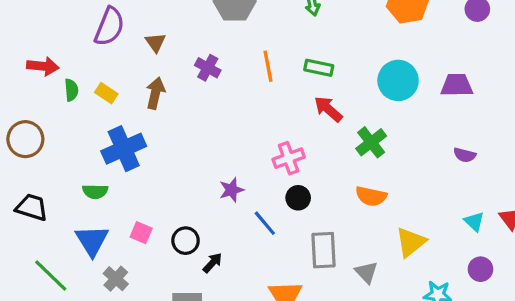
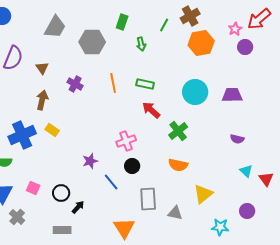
yellow rectangle: (106, 93) -> (52, 130), moved
cyan triangle: (474, 222) -> (246, 171), moved
gray triangle: (366, 272) -> (175, 213), turned -35

